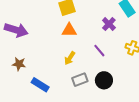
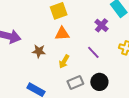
brown star: (19, 64) -> (39, 51), moved

